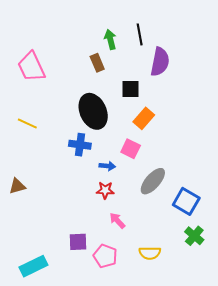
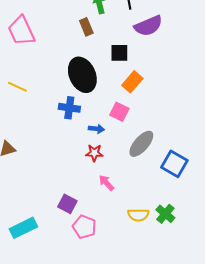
purple semicircle: (160, 62) -> (148, 26), turned 56
green cross: (194, 236) -> (165, 214), moved
purple square: (78, 242) -> (67, 204), turned 30
pink pentagon: (105, 256) -> (84, 227), moved

